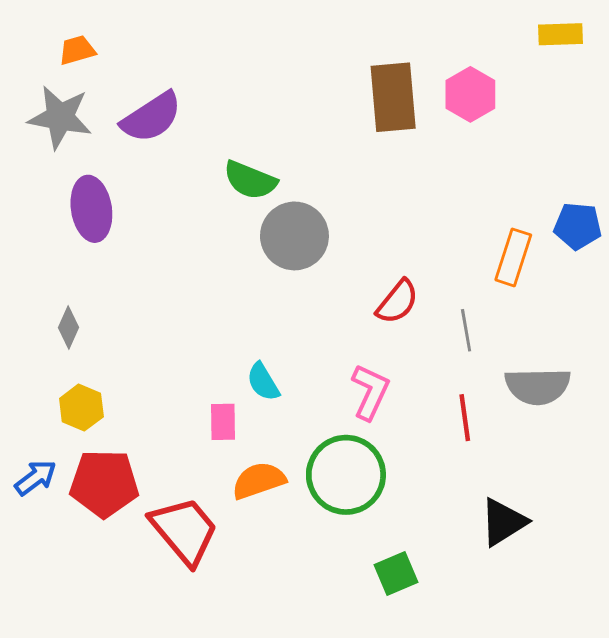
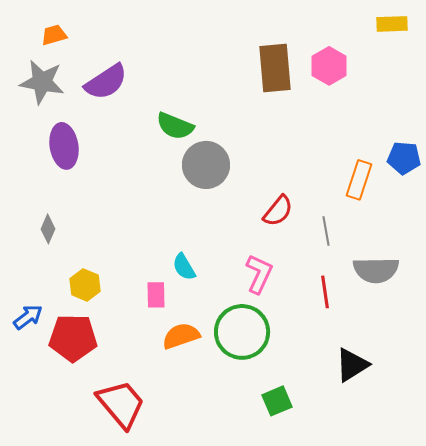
yellow hexagon: (81, 408) -> (85, 285), moved
blue arrow: (36, 478) -> (28, 317), moved
red trapezoid: (184, 531) -> (121, 404), moved

